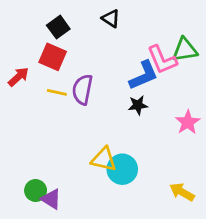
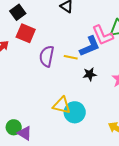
black square: (58, 27) -> (18, 12), moved
yellow line: (57, 92) -> (71, 57), moved
black star: (138, 105) -> (90, 74), moved

